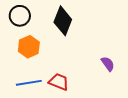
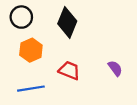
red trapezoid: (59, 82) -> (69, 70), moved

